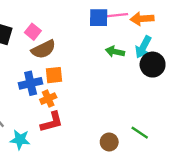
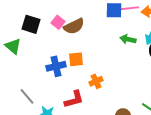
brown semicircle: (43, 49) -> (74, 26), moved
orange cross: (48, 99) -> (96, 81), moved

